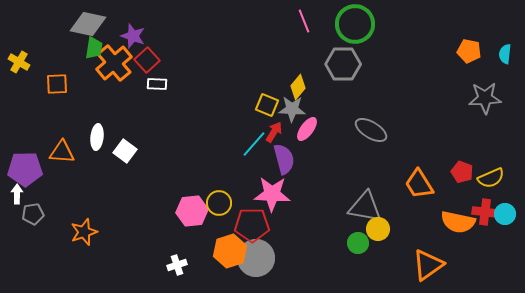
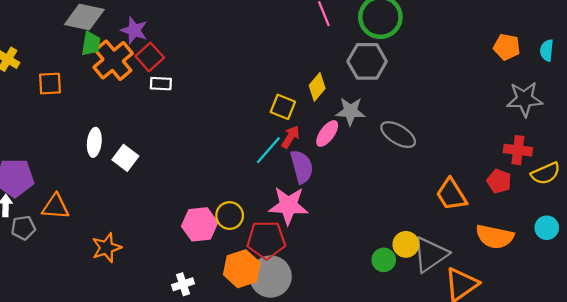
gray star: (292, 109) -> (350, 111), moved
orange triangle: (62, 152) -> (55, 207), moved
yellow semicircle: (491, 178) -> (546, 173), moved
gray triangle: (365, 207) -> (430, 254), moved, turned -45
red cross: (485, 212) -> (518, 150), moved
orange star: (84, 232) -> (106, 248), moved

